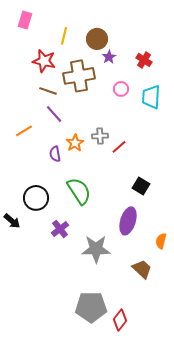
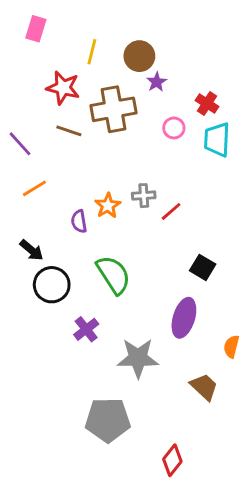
red cross: (144, 60) -> (207, 104), moved
purple line: (54, 114) -> (20, 144), moved
black arrow: (12, 221) -> (32, 250), moved
gray pentagon: (91, 307) -> (108, 420), moved

